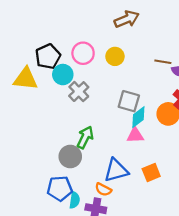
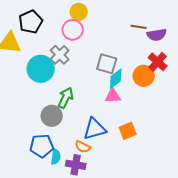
pink circle: (83, 53) -> (73, 30), moved
yellow circle: (115, 56) -> (79, 12), moved
cyan circle: (63, 75) -> (41, 69), moved, size x1.4

